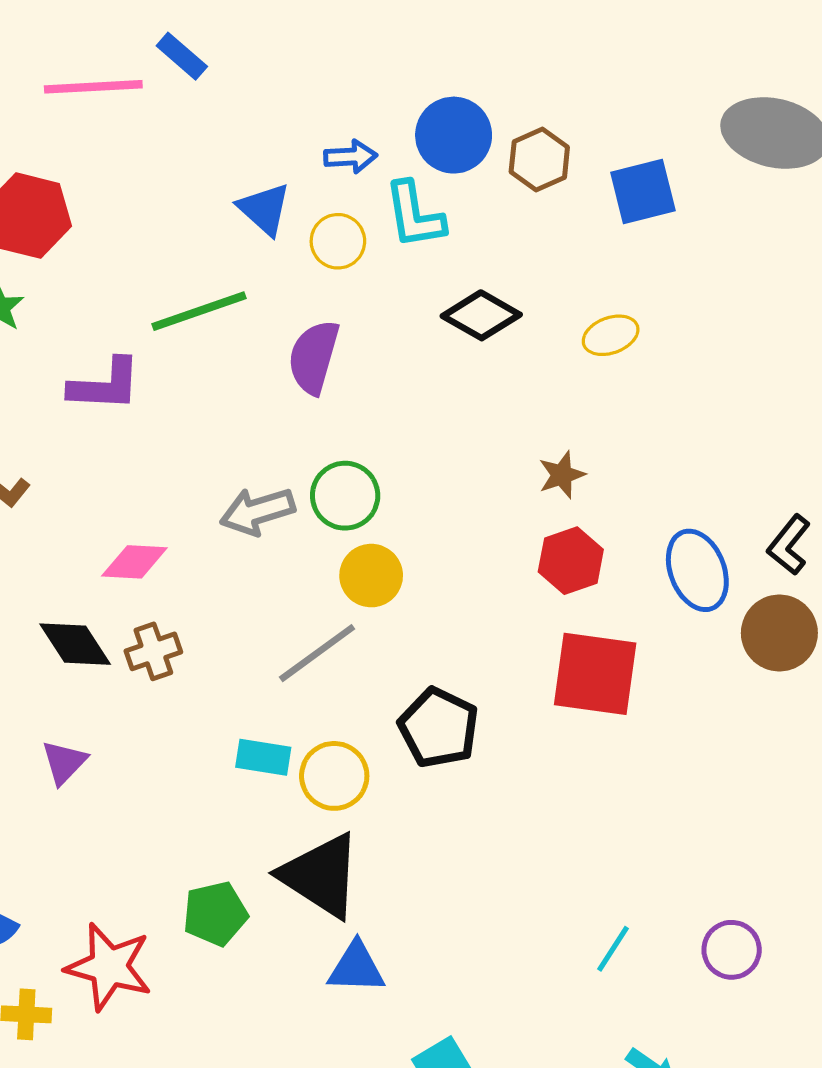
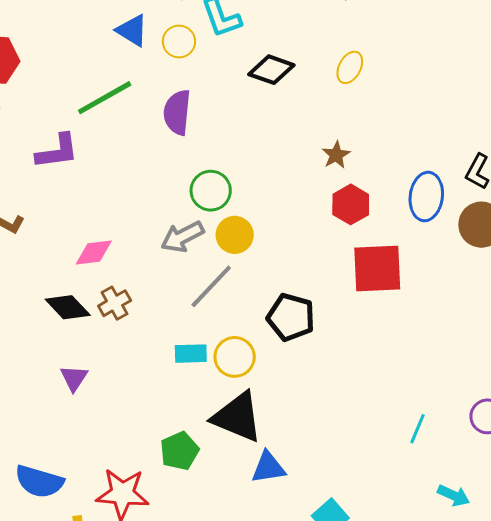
yellow ellipse: (611, 335) -> (350, 67), turned -32
gray arrow: (257, 511) -> (182, 237), moved
blue ellipse: (697, 570) -> (426, 197), turned 39

